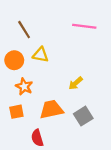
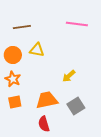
brown line: (24, 30) -> (22, 27), turned -66
orange star: (24, 86) -> (13, 79), moved
red semicircle: (37, 138) -> (44, 124), moved

